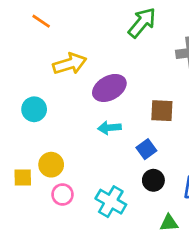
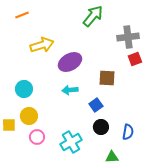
orange line: (41, 21) -> (22, 15), turned -56
cyan circle: (34, 109) -> (24, 89), moved
cyan cross: (111, 202) -> (71, 142), turned 30

